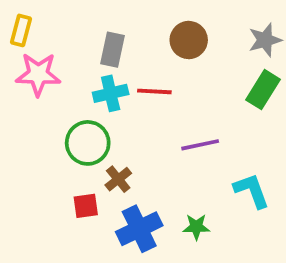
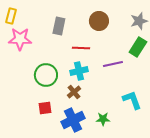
cyan cross: (111, 93) -> (79, 71), moved
purple line: (200, 145) -> (113, 64), moved
brown cross: (118, 179) -> (74, 92), moved

